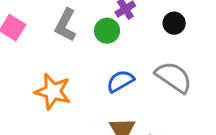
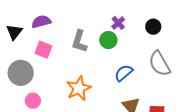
gray semicircle: (174, 77) -> (160, 64), turned -144
orange star: (53, 92) -> (79, 88), turned -30

